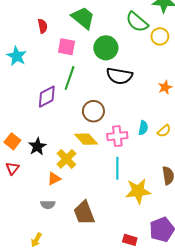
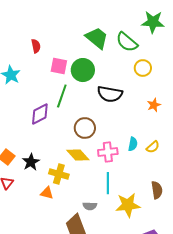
green trapezoid: (83, 18) -> (97, 38), moved
yellow circle: (160, 36) -> (143, 68), moved
green circle: (106, 48) -> (83, 70), moved
yellow cross: (66, 159) -> (59, 174), turned -30
orange triangle: (54, 179) -> (47, 193), turned 40
gray semicircle: (48, 205) -> (90, 206), moved

